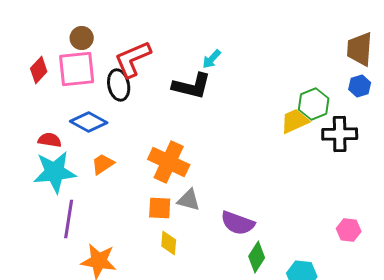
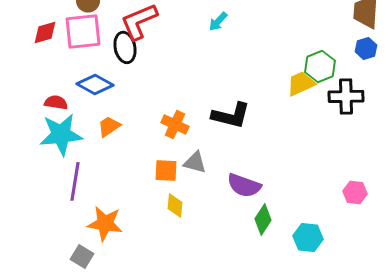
red diamond: (39, 70) -> (45, 32), turned 32
black L-shape: (192, 86) -> (231, 115), moved
orange cross: (169, 162) -> (175, 124), size x0.7

